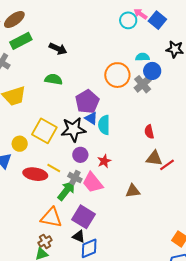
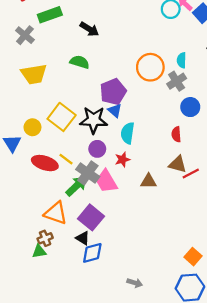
cyan semicircle: (143, 57) -> (182, 60), moved, turned -96
blue circle: (152, 71) -> (190, 107), moved
cyan semicircle: (104, 125) -> (128, 133), moved
gray cross: (75, 178) -> (88, 173), size x1.5
brown triangle: (133, 191) -> (148, 181), moved

